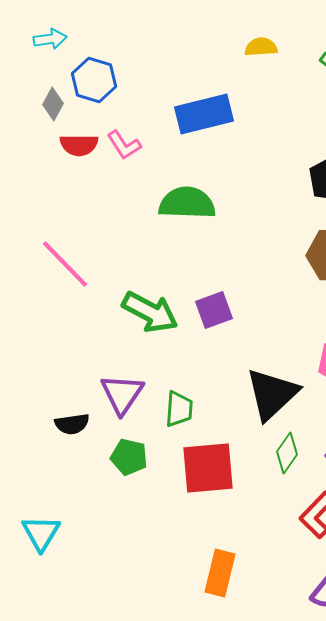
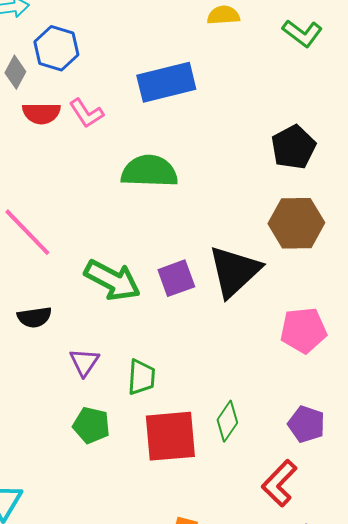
purple triangle: (122, 394) -> (84, 362), size x0.7
black triangle: (272, 394) -> (234, 271), moved
black semicircle: (72, 424) -> (34, 317), moved
green diamond: (287, 453) -> (227, 421), moved

